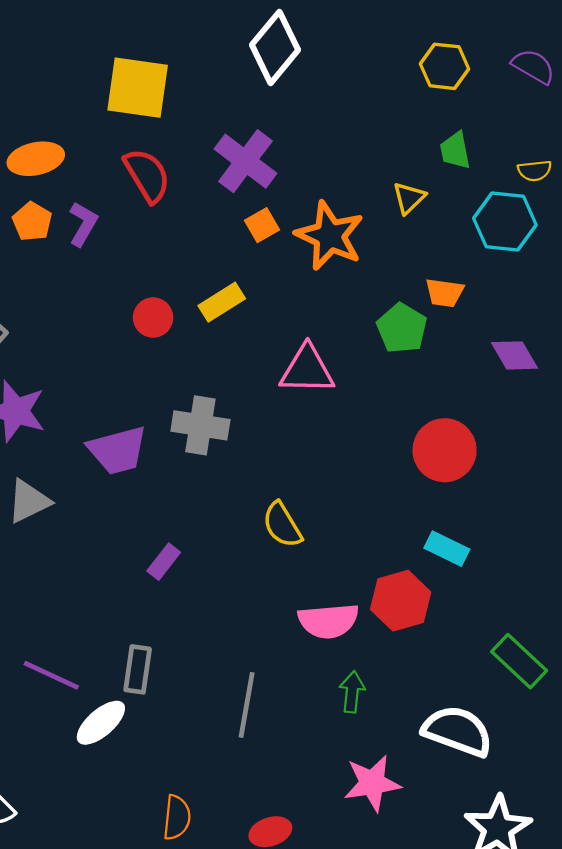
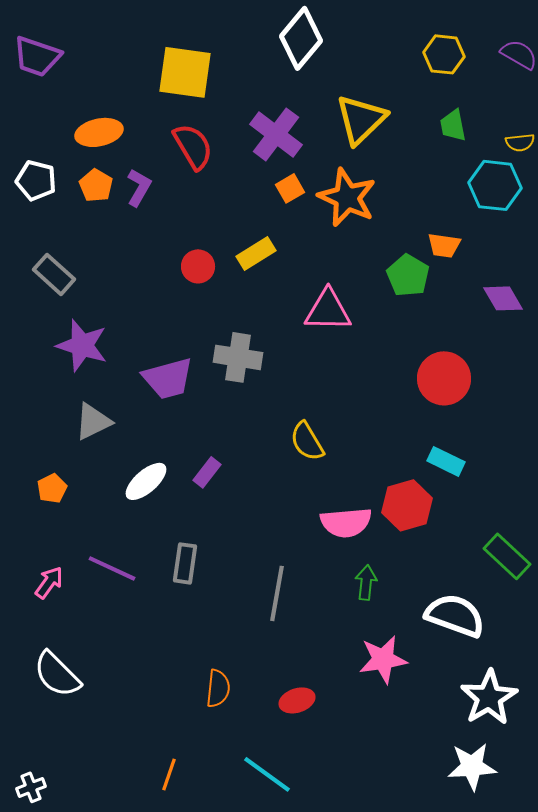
yellow triangle: (409, 198) -> (361, 119), moved, size x1.8
white ellipse: (101, 723) -> (146, 481), moved

